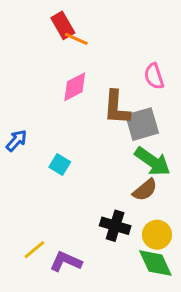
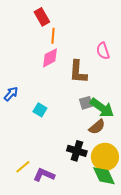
orange line: (76, 39) -> (53, 36), moved, turned 70
gray square: (142, 124) -> (86, 103), moved, size x0.6
yellow circle: (157, 235) -> (105, 157), size x1.4

